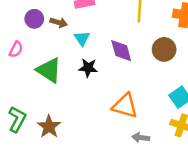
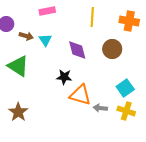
brown arrow: (59, 22) -> (26, 36), moved
black star: (88, 68) -> (64, 77), moved
gray arrow: (141, 138) -> (100, 108), moved

